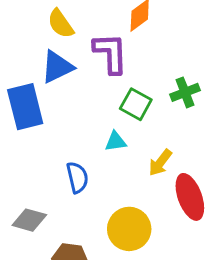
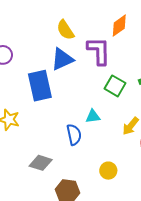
cyan triangle: (115, 141) -> (93, 116), moved
yellow circle: (129, 229) -> (108, 171), size x0.6

